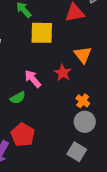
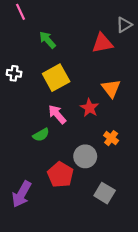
yellow square: (42, 33) -> (56, 78), moved, turned -30
gray circle: (85, 122) -> (85, 156), moved
red pentagon: (23, 135) -> (60, 175), moved

